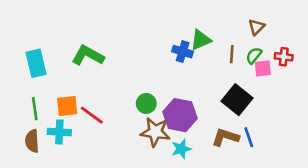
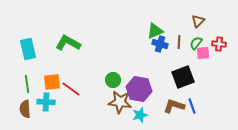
blue cross: (183, 52) -> (160, 44), moved
black square: (237, 100) -> (183, 77), turned 30

